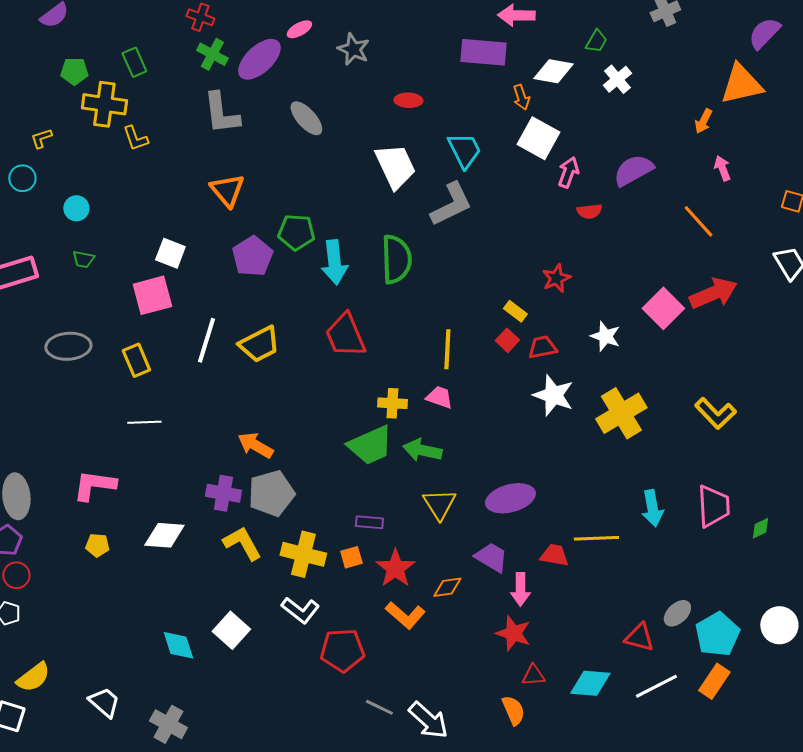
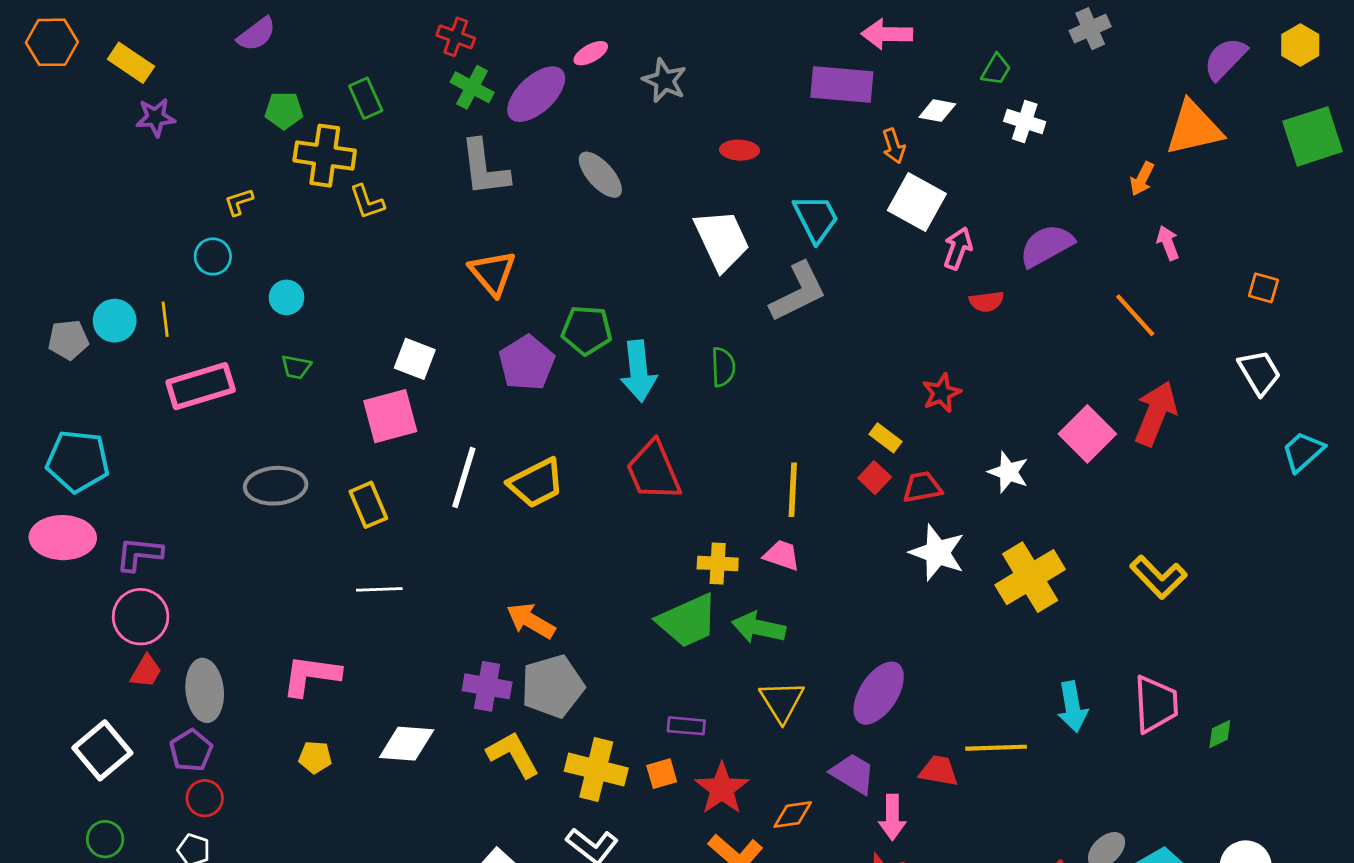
white diamond: (553, 71) -> (937, 111), size x0.7
white cross: (617, 79) -> (1025, 121), turned -32
green semicircle: (396, 259) -> (723, 367), size x0.6
red arrow: (713, 293) -> (1156, 413), turned -45
purple ellipse: (510, 498) -> (879, 693), turned -42

